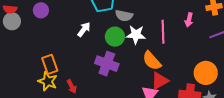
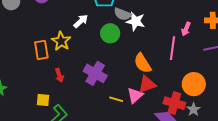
pink line: (163, 32) -> (173, 48), moved
white star: (136, 35) -> (136, 21), moved
purple cross: (107, 64) -> (95, 73), moved
yellow star: (48, 81) -> (61, 41), moved

